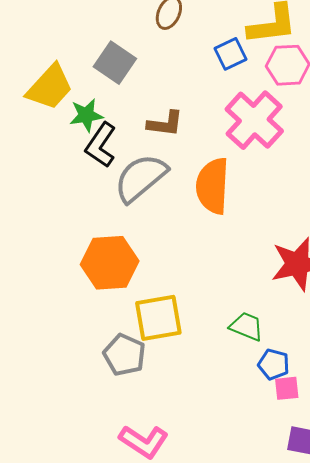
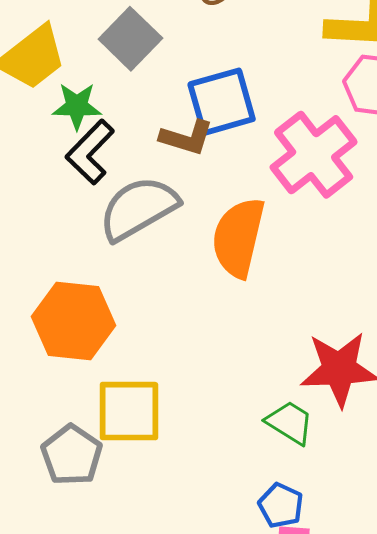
blue square: (231, 54) -> (222, 102), moved, size x1.5
green trapezoid: (246, 327) -> (290, 423), moved

